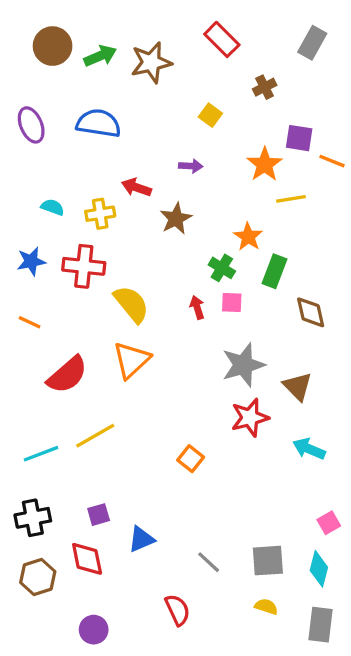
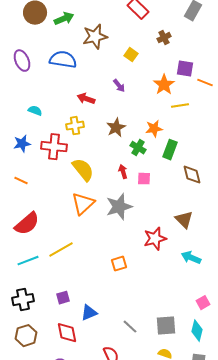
brown star: (151, 62) -> (95, 37), moved
purple arrow: (191, 166) -> (119, 86), turned 48
yellow cross: (100, 214) -> (75, 126), moved
brown star: (176, 219) -> (116, 128), moved
orange star: (248, 237) -> (154, 129), turned 30
pink square: (232, 302) -> (144, 179), moved
gray star: (243, 365) -> (119, 207), moved
red semicircle: (67, 375) -> (27, 224), moved
orange square: (191, 459) -> (119, 264), turned 35
red diamond: (87, 559) -> (67, 333), moved

